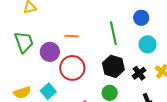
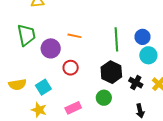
blue circle: (141, 18) -> (142, 37), moved
red circle: (72, 68) -> (71, 68), size x0.6
black cross: (139, 73) -> (136, 83), turned -32

